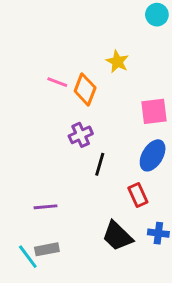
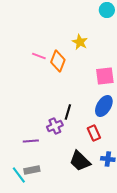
purple cross: (81, 135) -> (55, 126), moved

